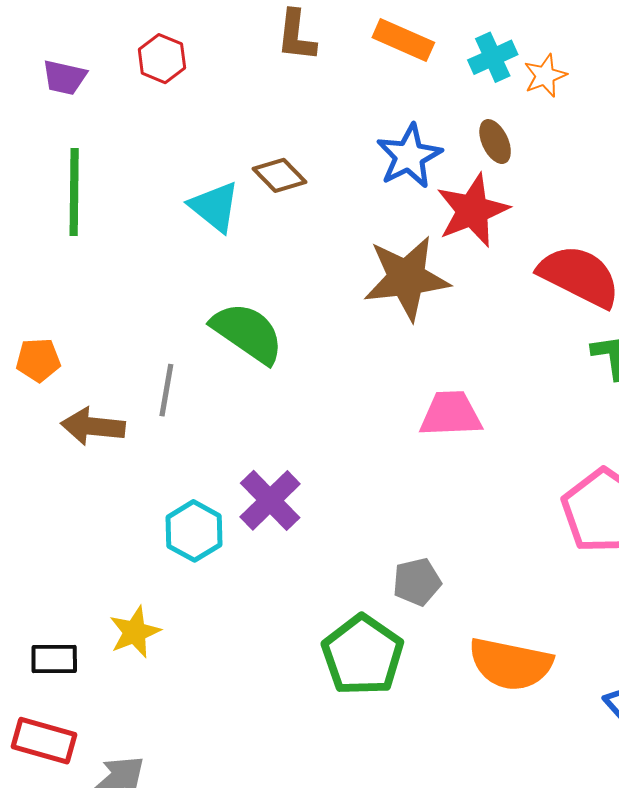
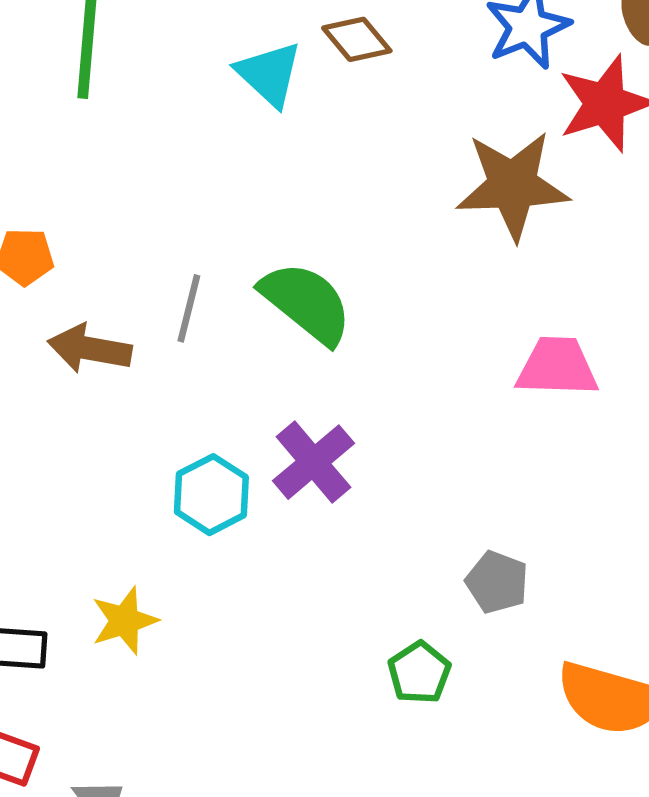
green semicircle: (248, 333) -> (306, 303), moved
gray pentagon: (417, 582) -> (497, 582), turned 30
green pentagon: (363, 655) -> (419, 673), size x0.6

